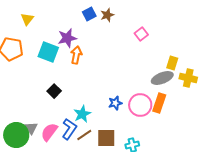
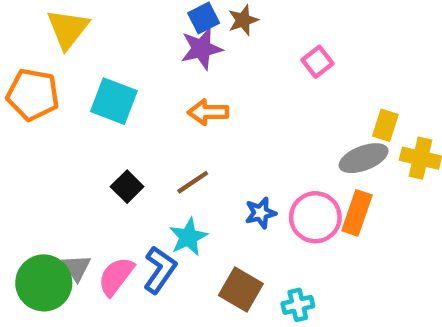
yellow triangle: (27, 19) -> (68, 29), size x1.5
purple star: (67, 38) -> (201, 49), moved
orange arrow: (76, 55) -> (208, 112), moved, turned -102
brown line: (84, 135) -> (193, 182), moved
brown square: (106, 138) -> (241, 290), turned 30

